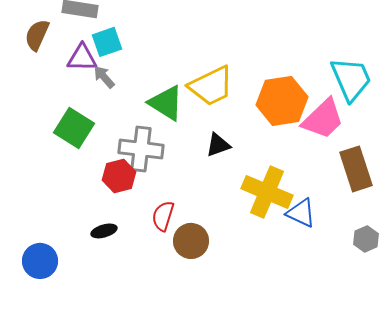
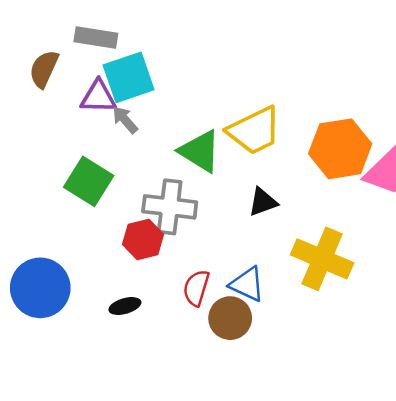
cyan square: (107, 42) -> (129, 77), size x1.4
blue triangle: (301, 213) -> (247, 284), moved
blue circle: (40, 261) -> (40, 288), moved, size x1.4

